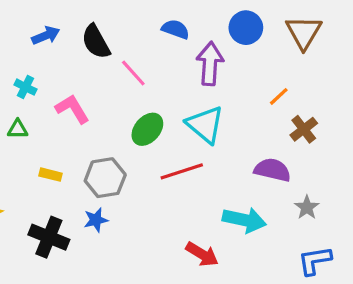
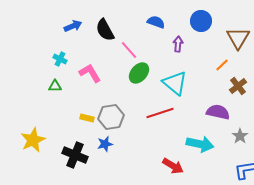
brown triangle: (304, 32) -> (238, 38), moved
purple arrow: (210, 64) -> (178, 44), size x0.6
green ellipse: (147, 129) -> (139, 73), moved
yellow rectangle: (50, 175) -> (87, 118), moved

